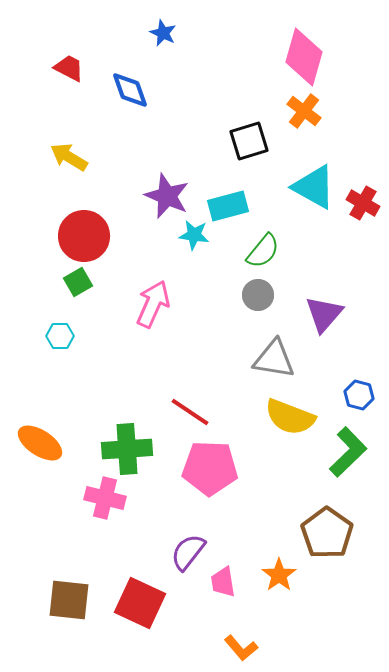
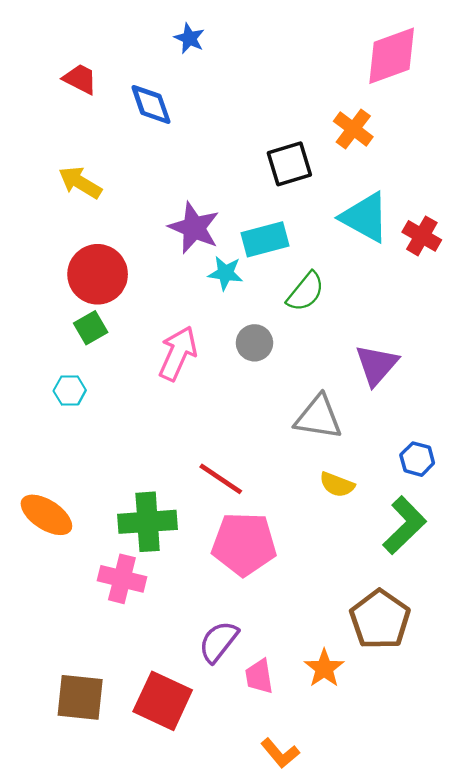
pink diamond: (304, 57) -> (392, 56), moved, turned 54
gray circle: (258, 295) -> (254, 343), moved
yellow semicircle: (290, 417) -> (337, 485), size x0.6

